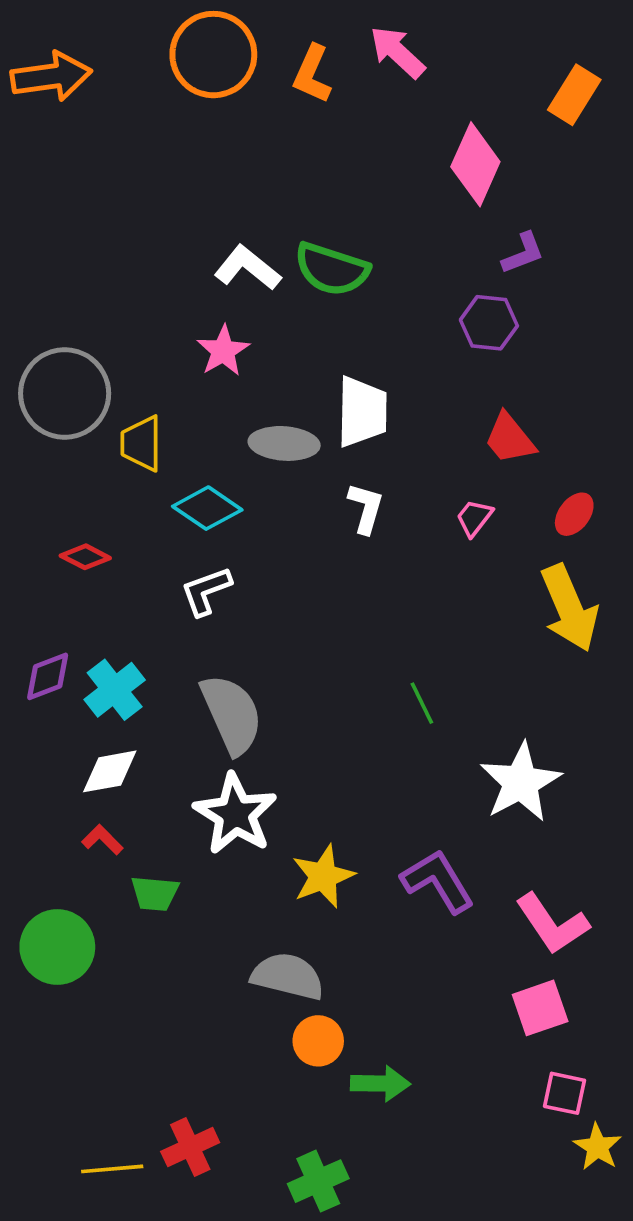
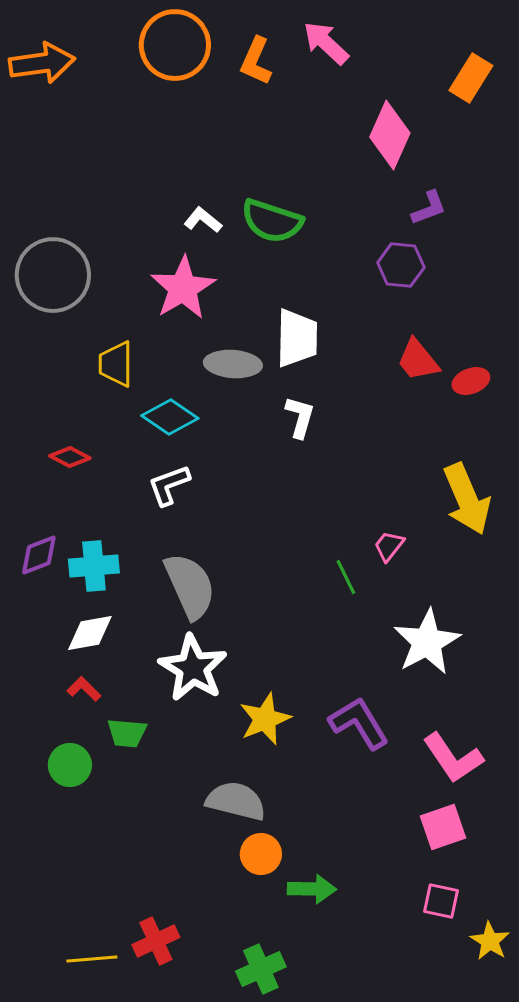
white L-shape: (247, 268) -> (203, 220), size x0.7
pink star: (223, 351) -> (183, 288), size x1.5
gray circle: (65, 393) -> (53, 275), moved
red ellipse: (574, 514) -> (471, 381), moved, turned 33
pink trapezoid: (474, 518) -> (389, 546), moved
cyan cross: (115, 690) -> (94, 566), turned 33
green circle: (57, 947) -> (70, 765), moved, size x0.7
pink square: (564, 1093) -> (441, 901), moved

